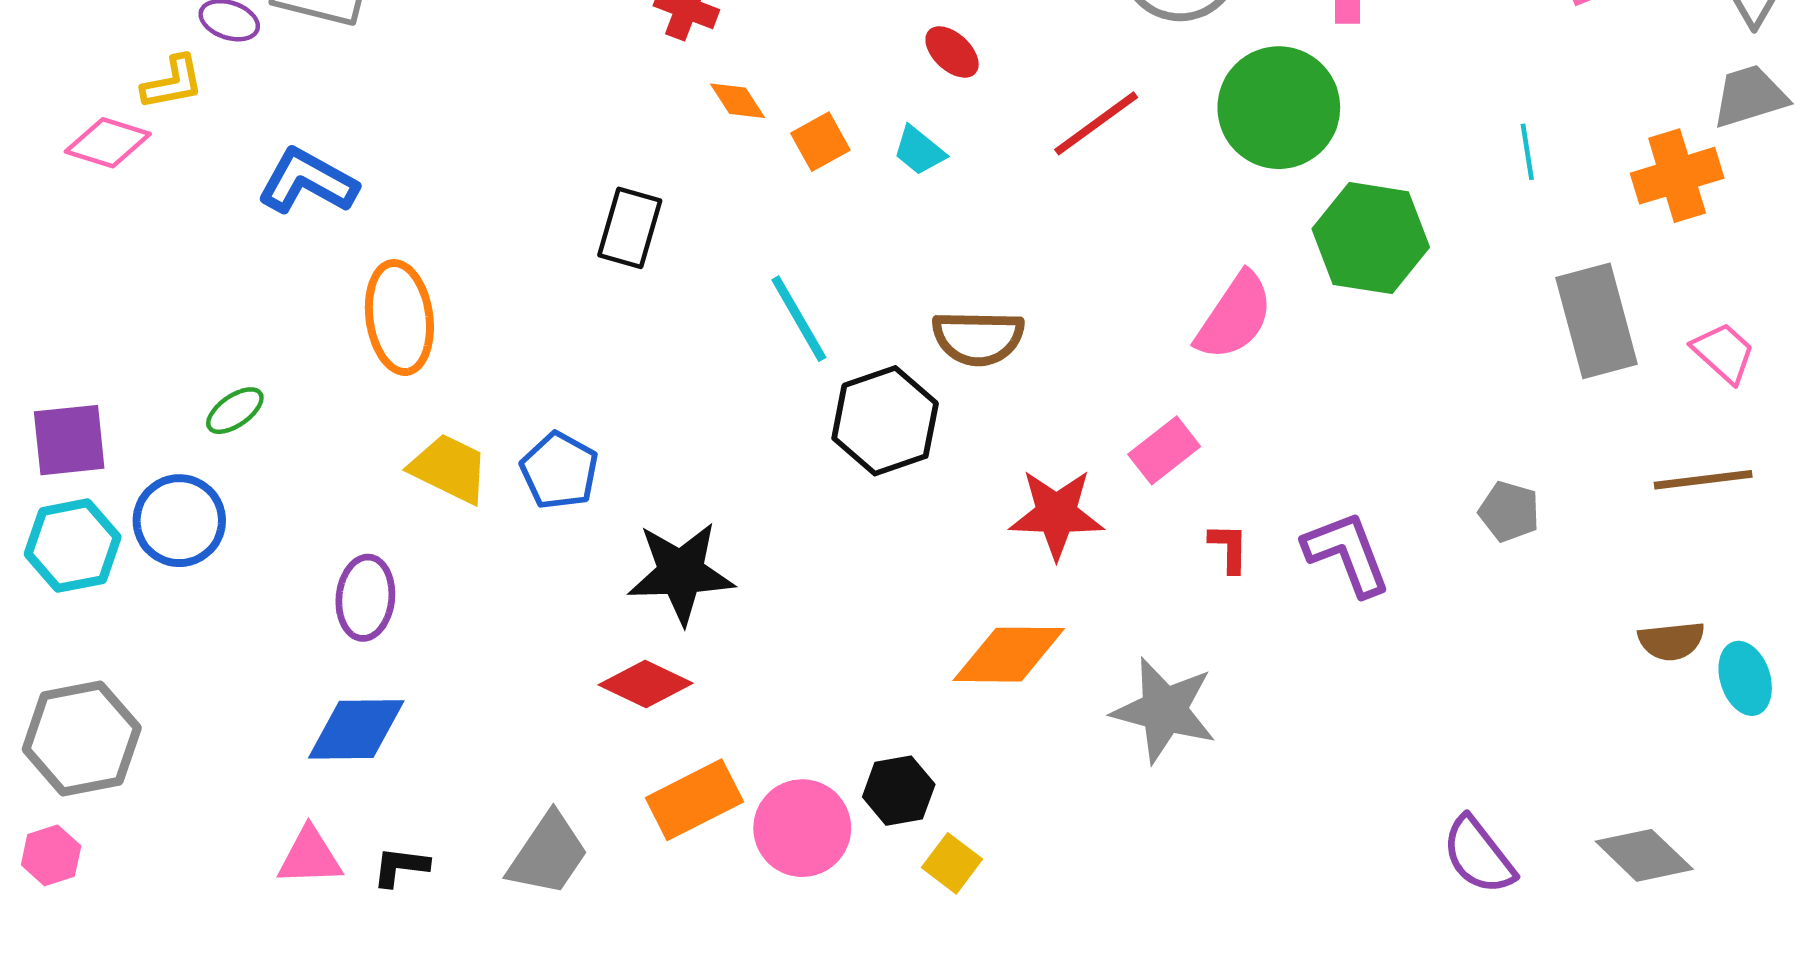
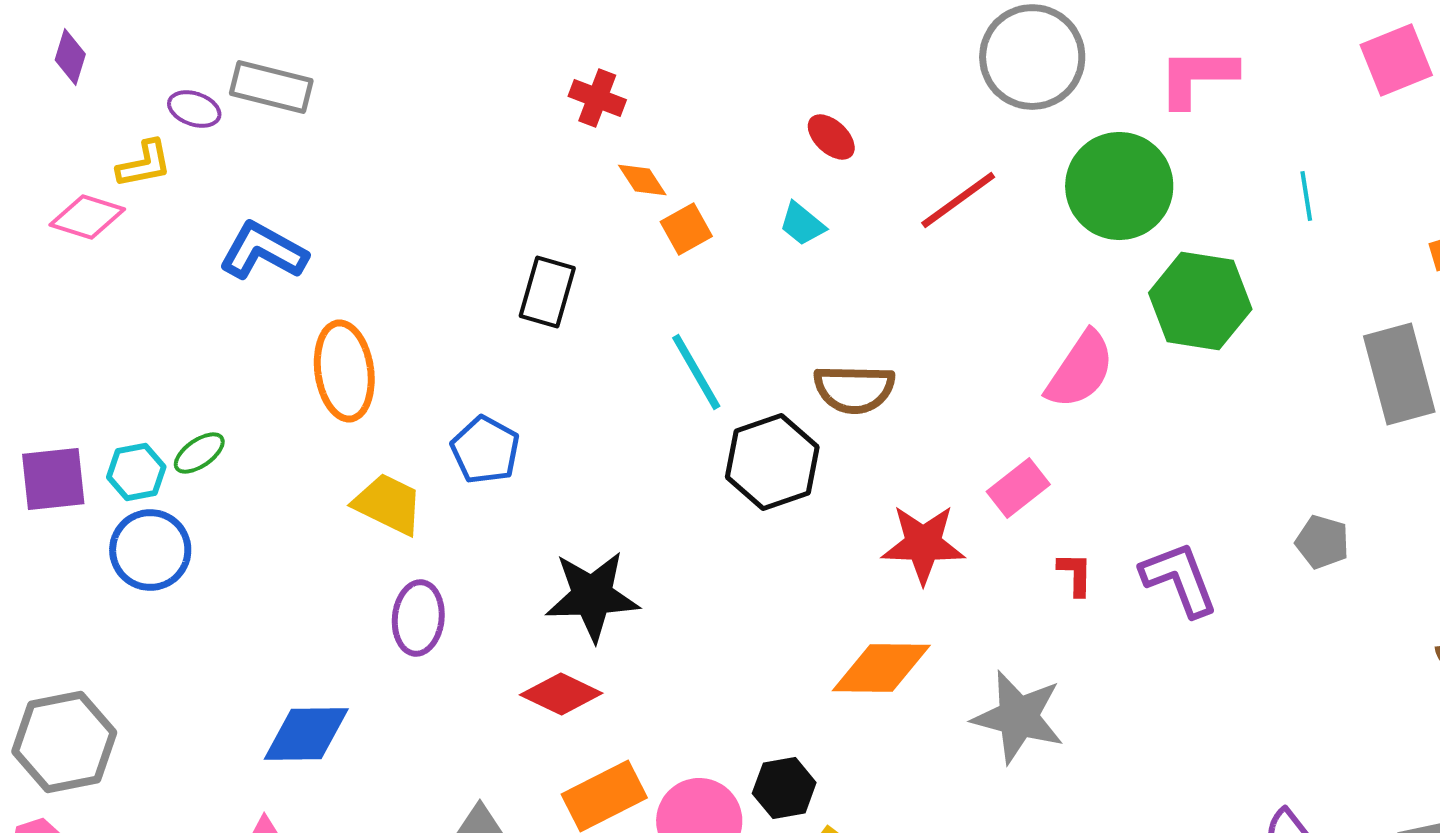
orange square: (820, 142) -> (686, 229), moved
cyan line: (1527, 152) -> (1306, 196), moved
blue pentagon: (559, 471) -> (485, 450), moved
cyan hexagon: (73, 546) -> (136, 472), moved, size x0.7
purple ellipse: (365, 598) -> (418, 618), moved

